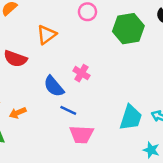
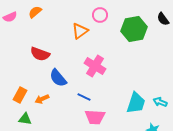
orange triangle: (47, 35) -> (80, 31), moved
pink cross: (81, 73) -> (95, 66), size x1.5
blue semicircle: (54, 86) -> (58, 78), moved

